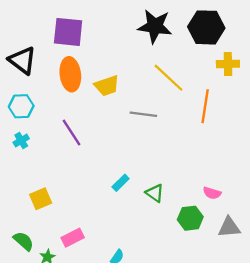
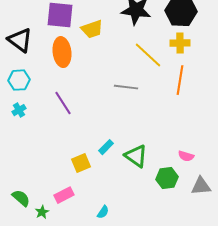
yellow cross: (228, 64) -> (180, 43), moved
yellow trapezoid: (107, 86) -> (92, 29), moved
green triangle: (155, 193) -> (136, 156), size x1.4
yellow square: (41, 199) -> (81, 163), moved

